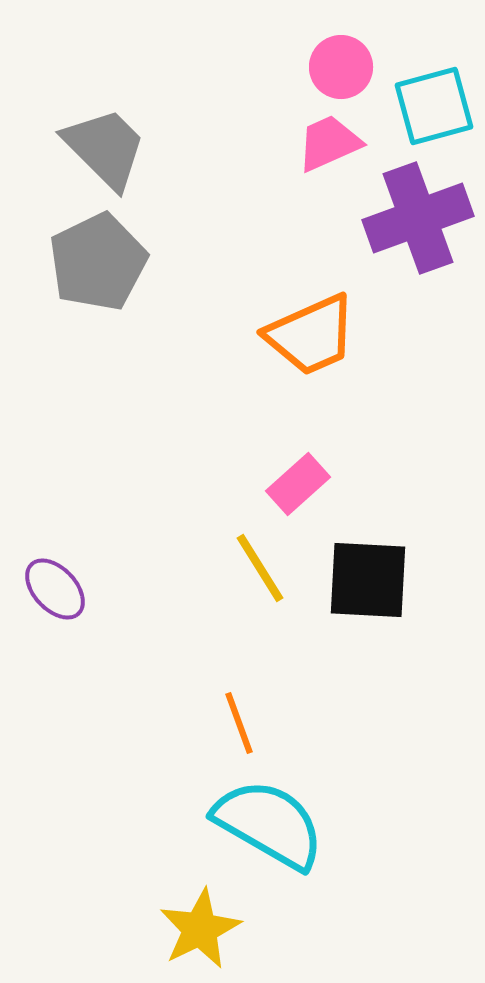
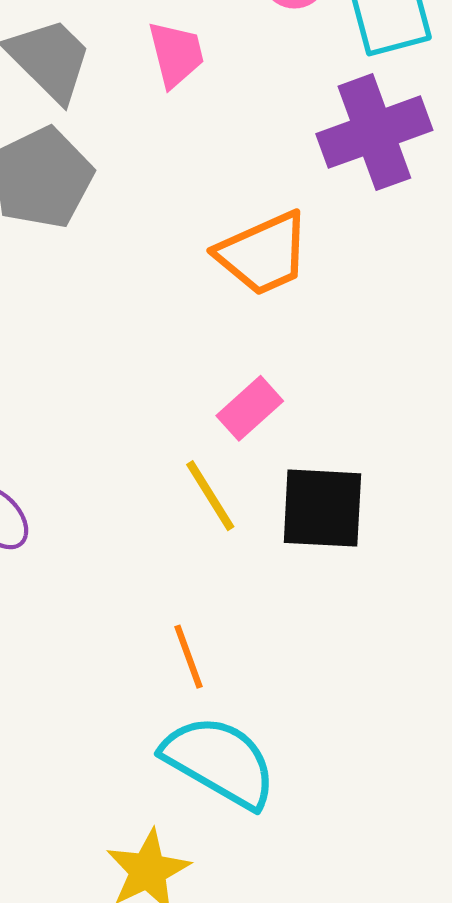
pink trapezoid: (329, 143) -> (176, 54), moved, turned 100

